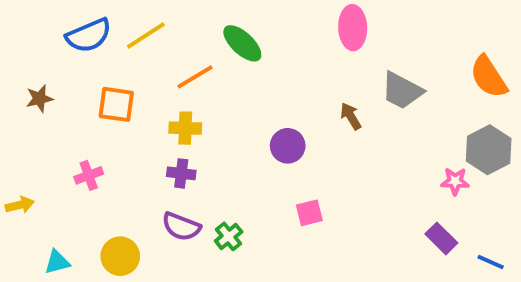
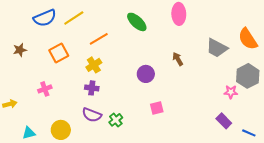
green ellipse: (242, 43) -> (137, 22), moved
gray trapezoid: (402, 91) -> (217, 48), moved
orange square: (116, 104) -> (59, 53), turned -36
yellow cross: (185, 128) -> (94, 65), turned -35

